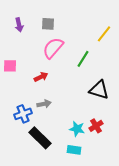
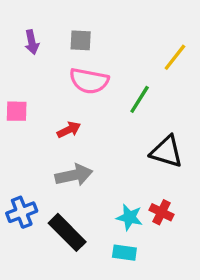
pink semicircle: (53, 48) -> (89, 81), turned -120
gray arrow: (44, 104) -> (74, 175), size x1.5
blue cross: (23, 114) -> (22, 212), moved
red cross: (96, 126) -> (161, 212), turned -32

